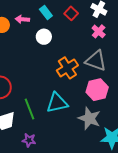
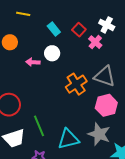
pink arrow: (22, 19) -> (33, 62), moved
pink cross: (99, 31) -> (95, 42), moved
cyan triangle: (57, 103) -> (68, 139), moved

